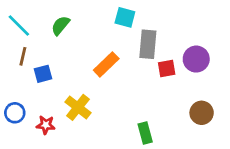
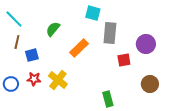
green semicircle: (60, 25) -> (53, 29), moved
red square: (167, 68) -> (124, 60), moved
red star: (46, 125) -> (34, 79), moved

